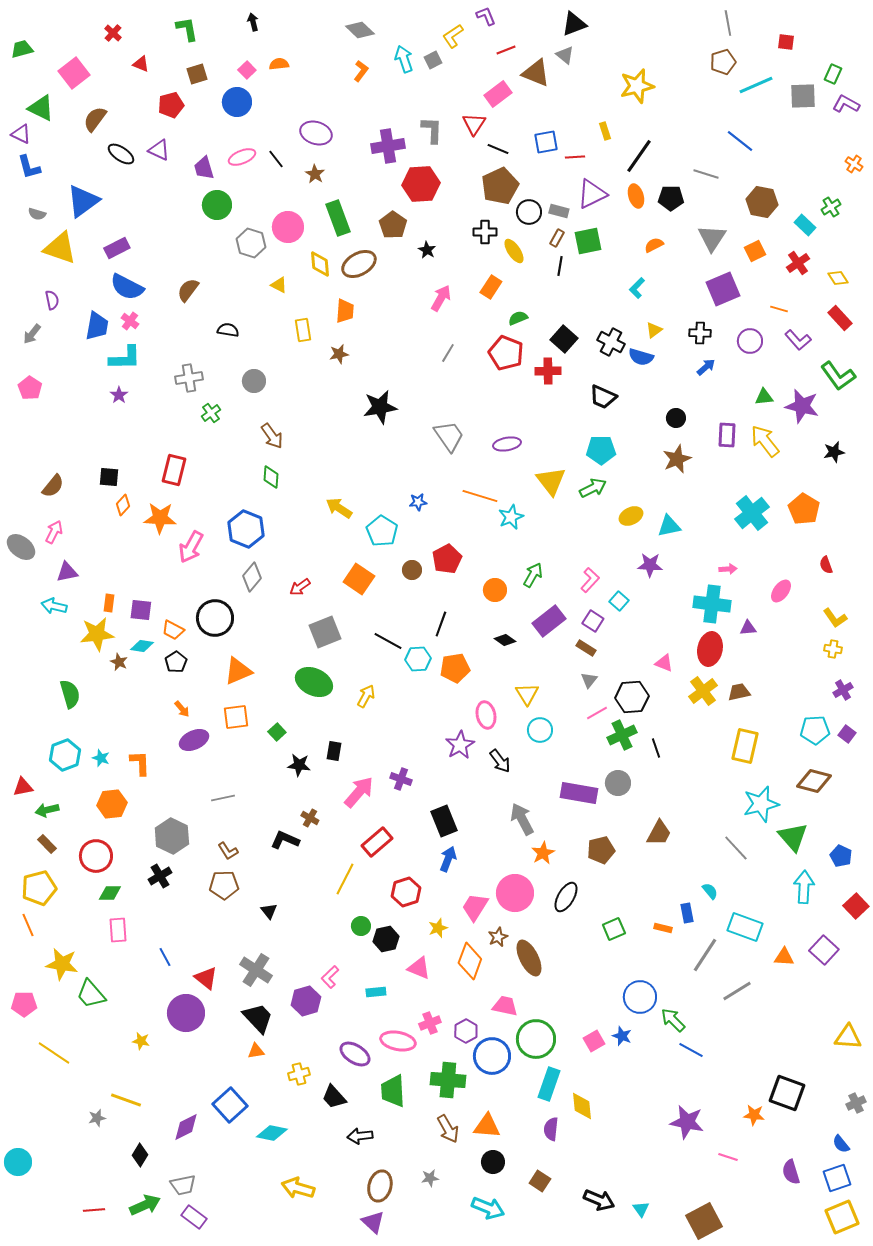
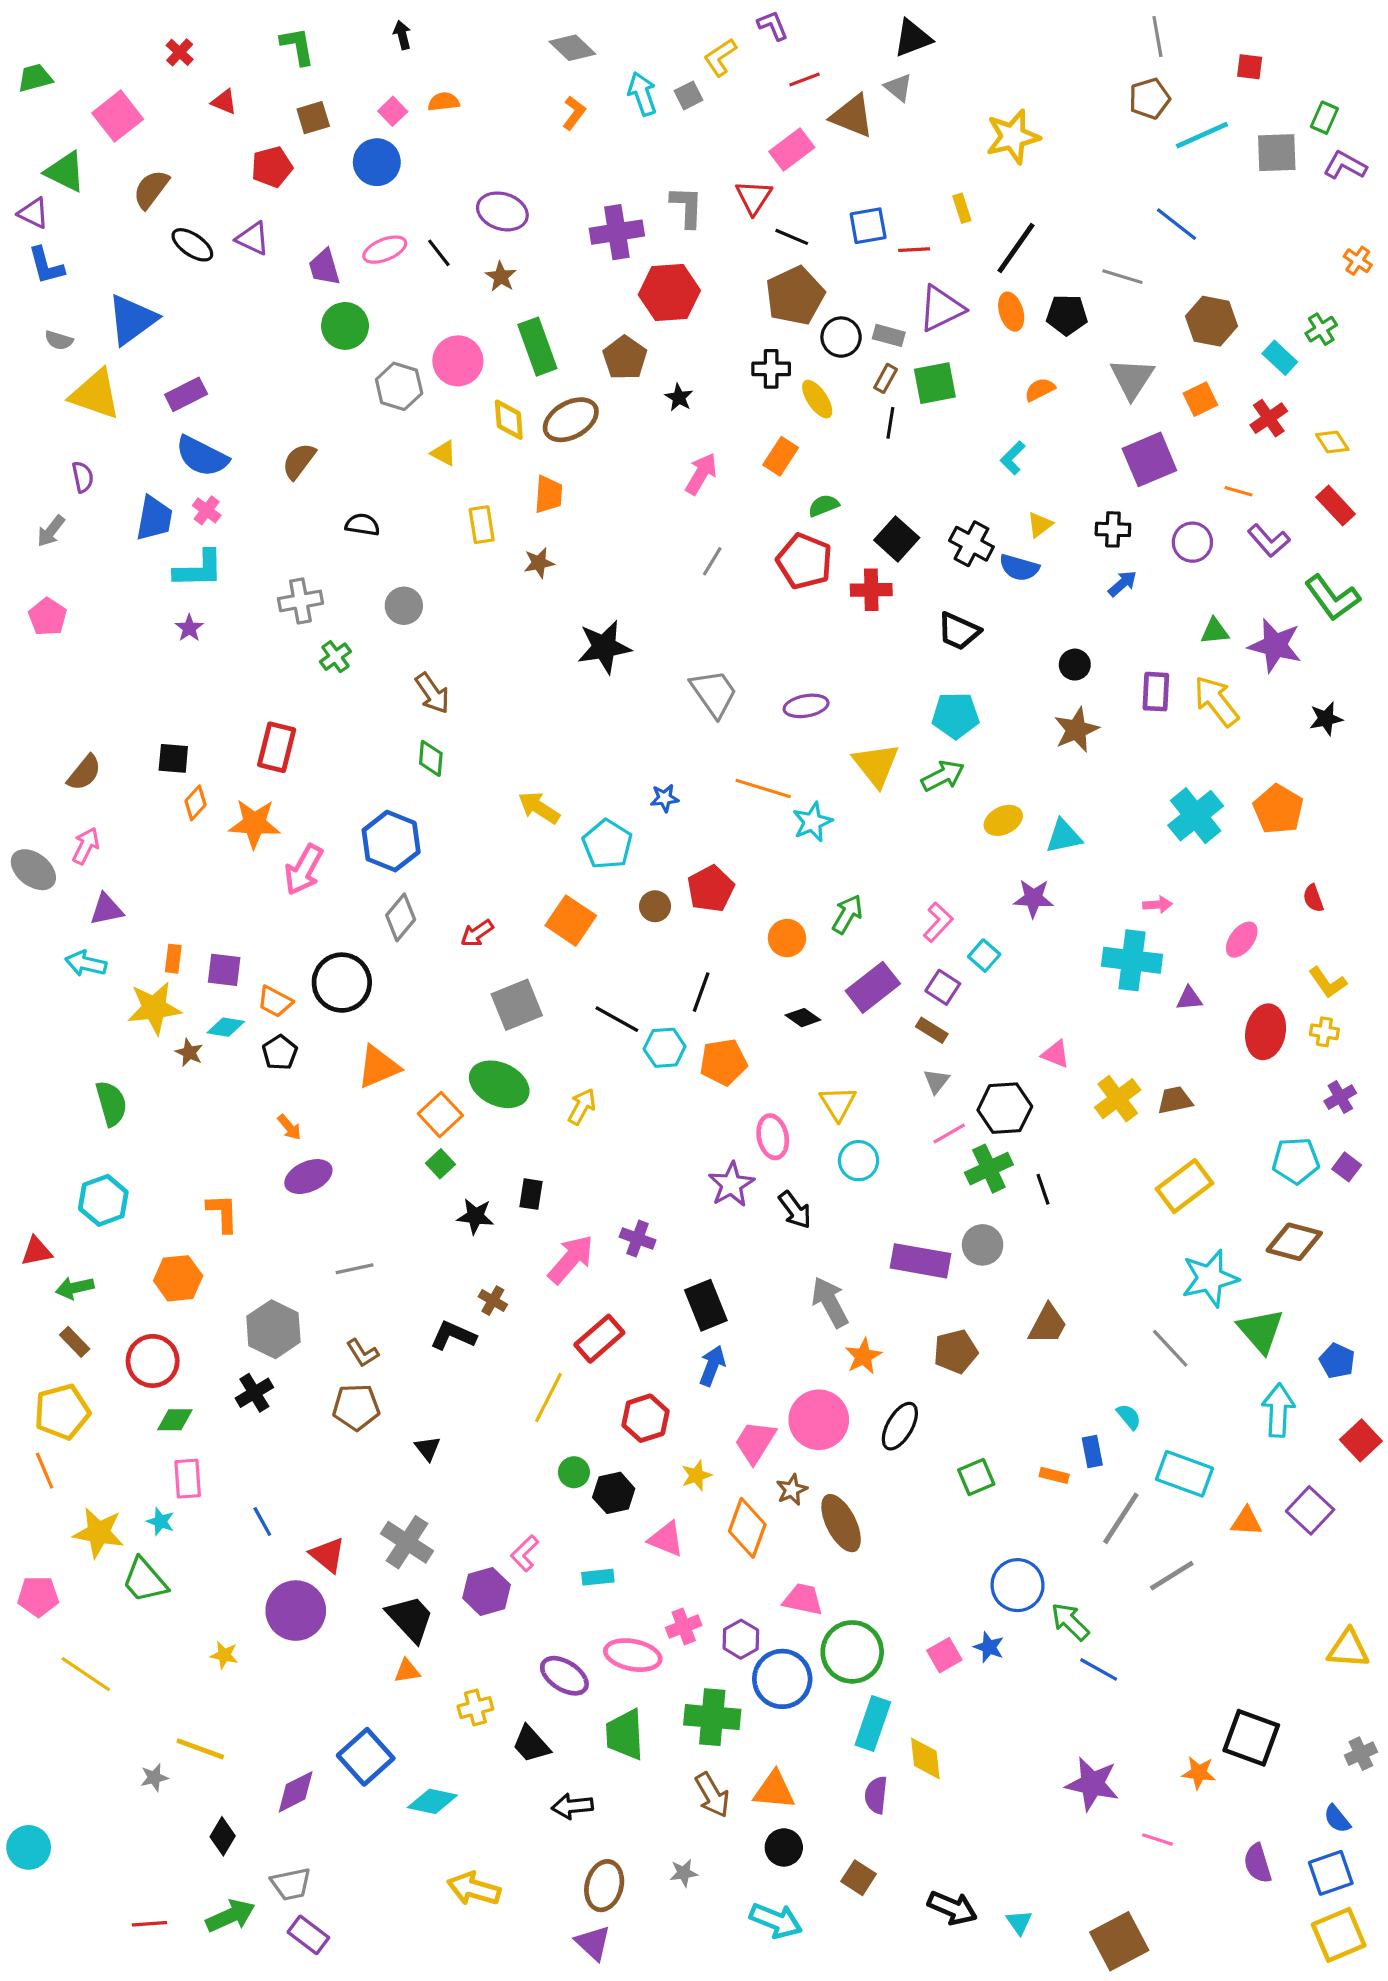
red ellipse: (710, 649) -> (1266, 1032), moved
orange square: (236, 717) -> (440, 1115), moved, turned -36
yellow rectangle: (745, 746) -> (1184, 1186), turned 40
cyan star: (101, 758) -> (161, 1522), moved

